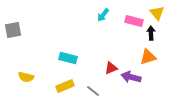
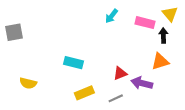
yellow rectangle: (65, 86) -> (84, 93), moved
gray line: (93, 91) -> (116, 98), moved, turned -64

